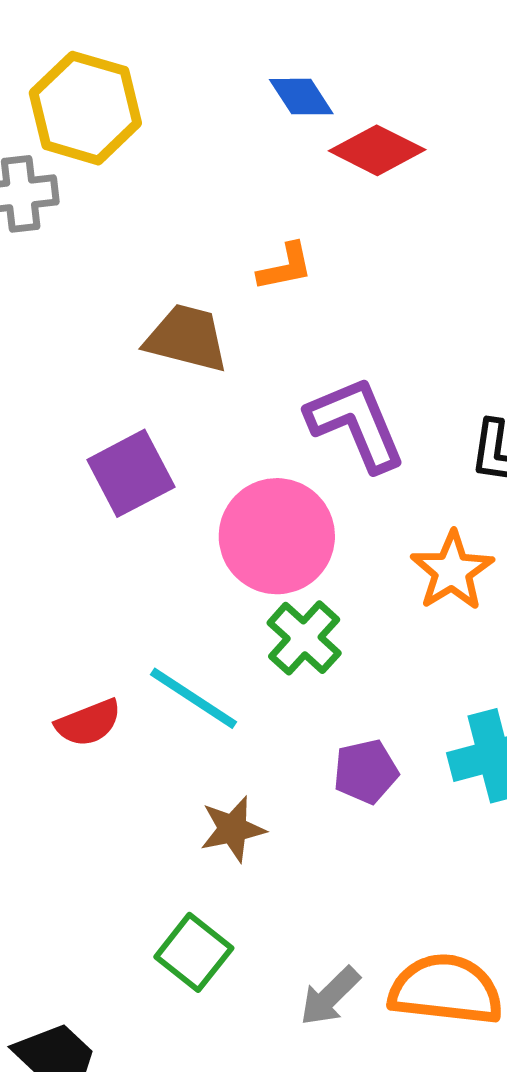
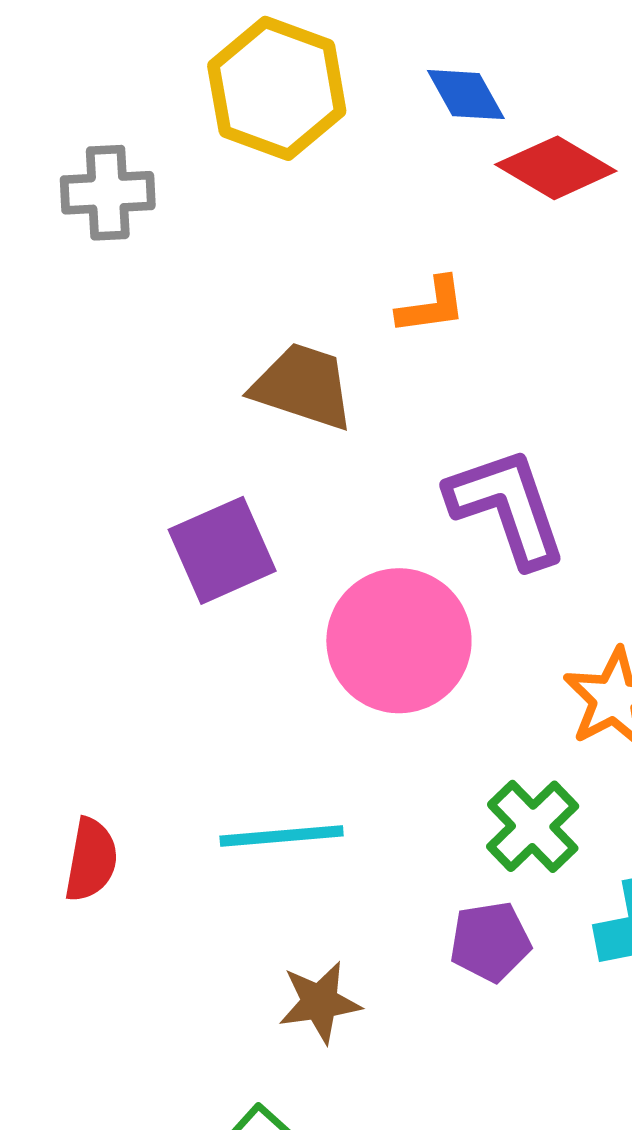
yellow hexagon: (85, 108) -> (277, 88), moved
green cross: (304, 638) -> (533, 826), moved
cyan line: (194, 698) -> (282, 836), turned -42
red semicircle: (88, 723) -> (91, 860), moved, turned -62

